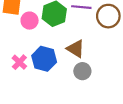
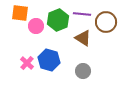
brown triangle: (76, 49) -> (83, 38), moved

